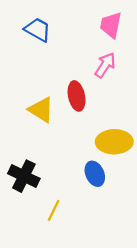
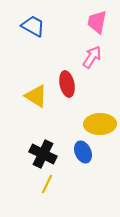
black cross: (24, 176) -> (43, 154), moved

